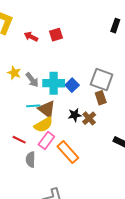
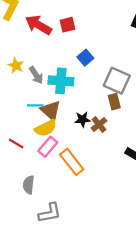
red arrow: (31, 37) -> (38, 25), size x1.6
blue square: (72, 85) -> (85, 58), moved
gray semicircle: (31, 160) -> (29, 185), moved

